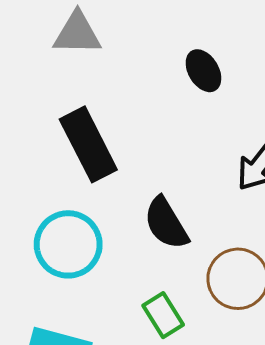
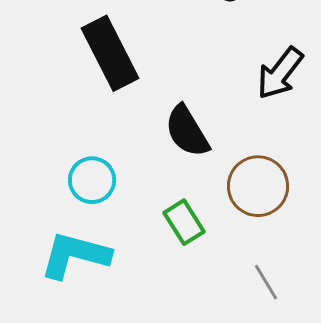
cyan circle: (68, 244) -> (92, 180), moved, size x0.7

